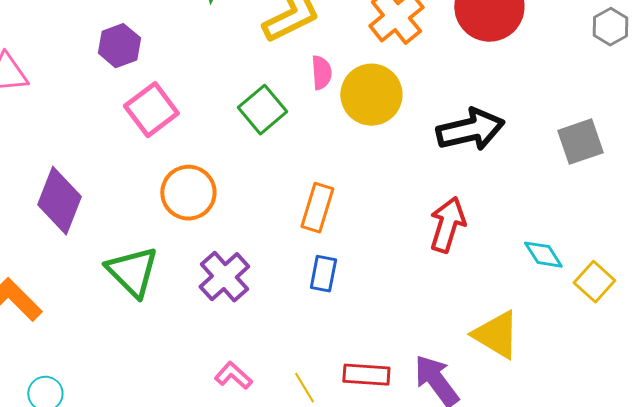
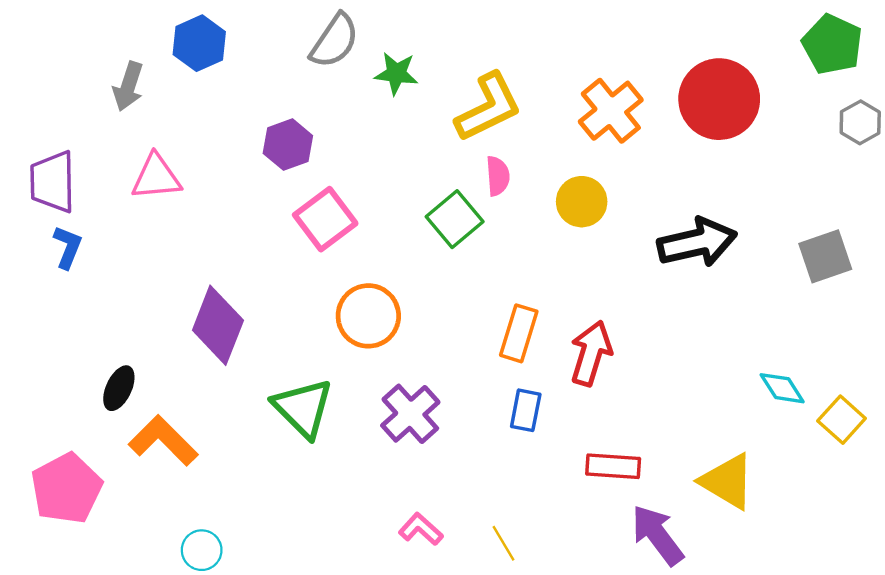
pink semicircle: (321, 73) -> (498, 176), moved
yellow circle: (371, 95) -> (582, 202), size x0.7
red arrow: (447, 225) -> (591, 353), moved
red rectangle: (366, 375) -> (613, 466), moved

